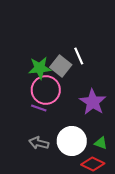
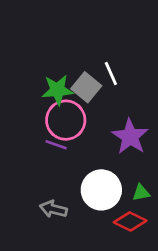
gray arrow: (39, 143) -> (53, 209), moved
green triangle: (101, 143) -> (141, 193), turned -32

